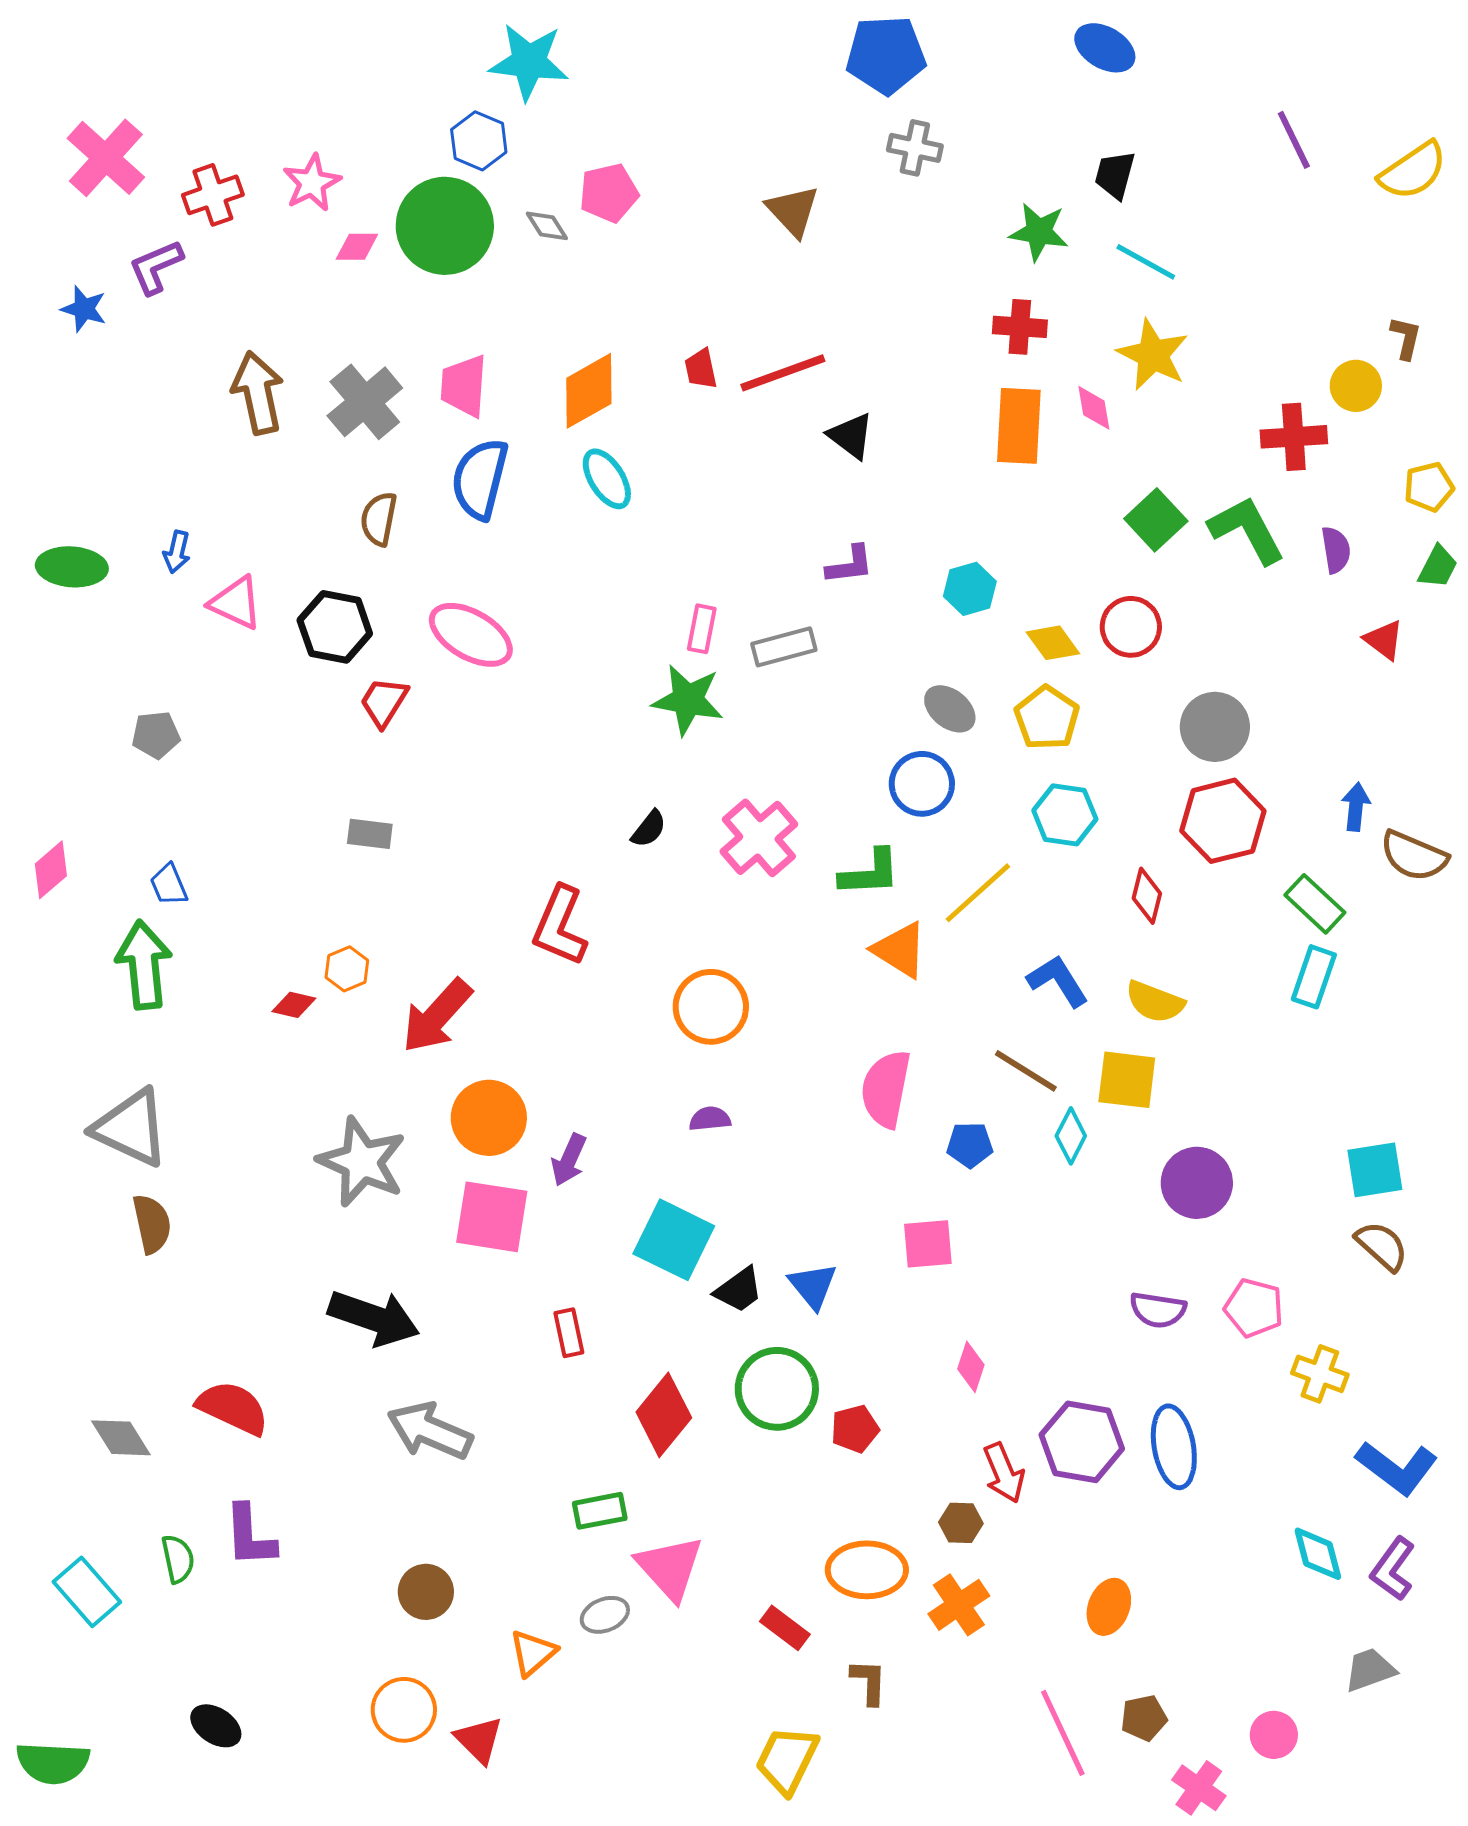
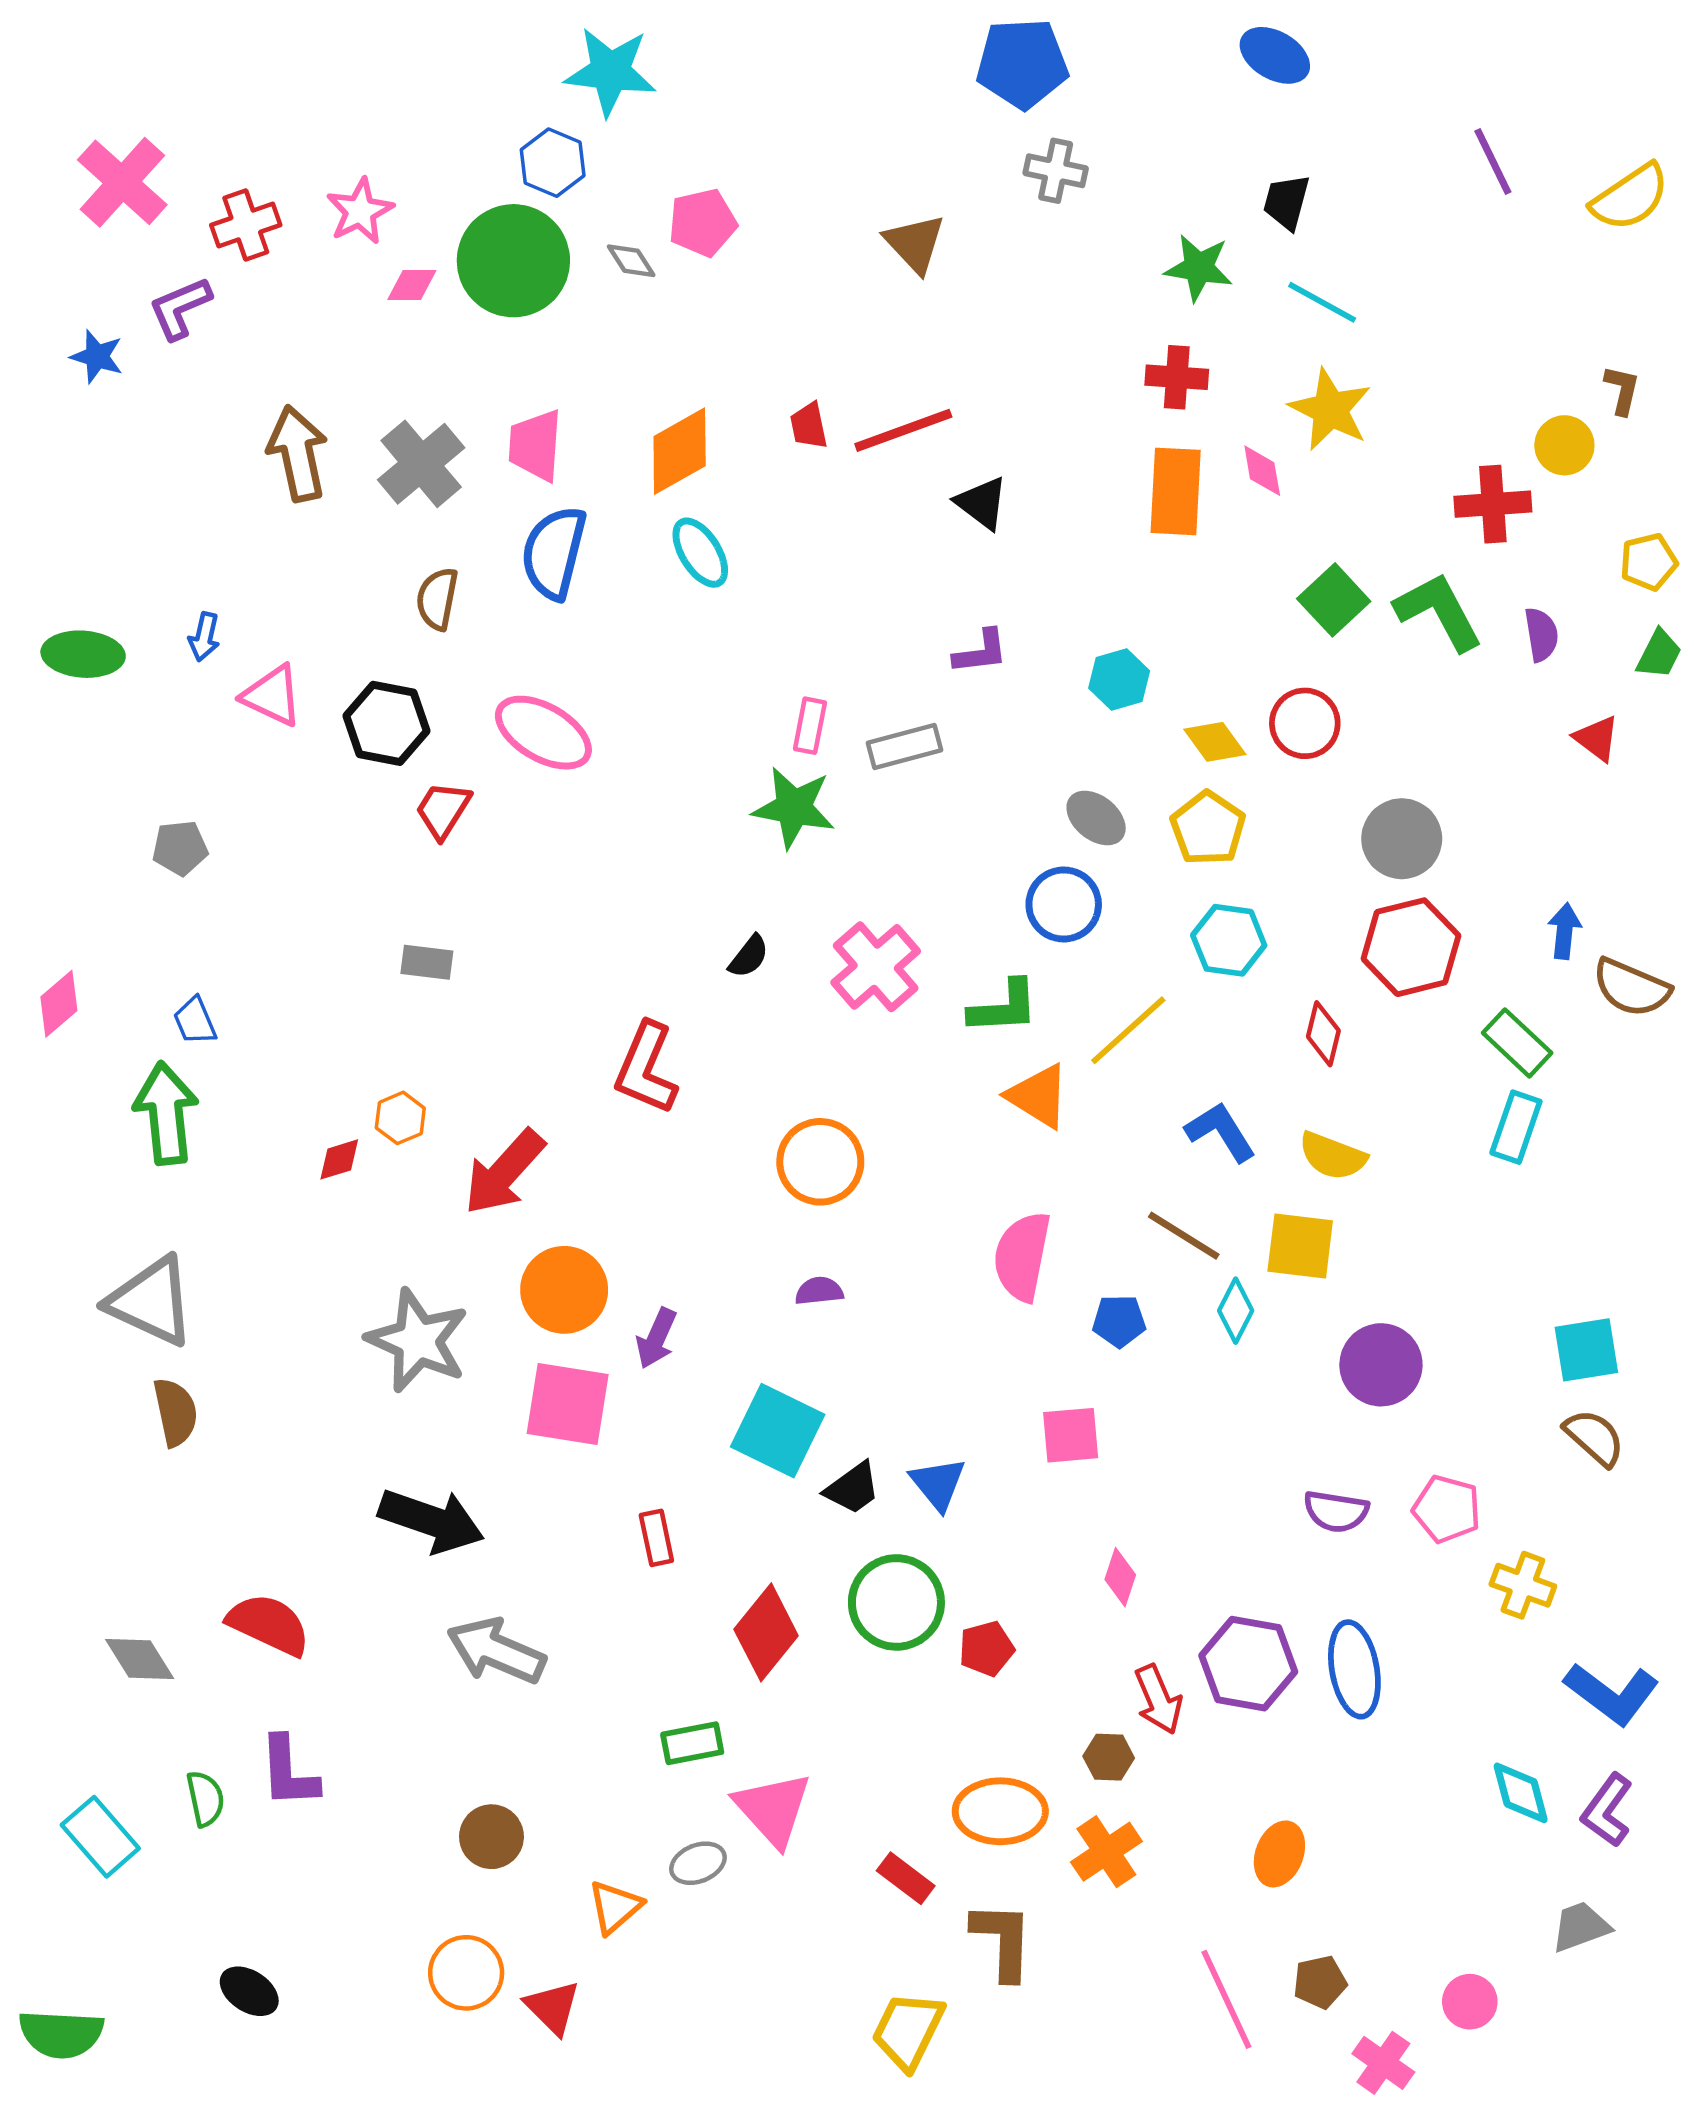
red diamond: (294, 1005) -> (339, 1159), turned -30
brown L-shape: (869, 1682) -> (1003, 1941), size x1.5

